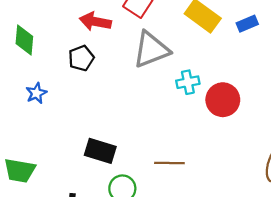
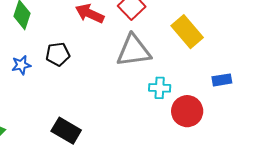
blue rectangle: (247, 24) -> (222, 80), moved
black pentagon: (81, 58) -> (58, 54), moved

